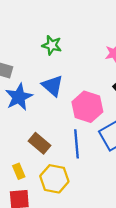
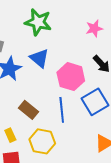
green star: (52, 45) -> (38, 22), size x1.5

